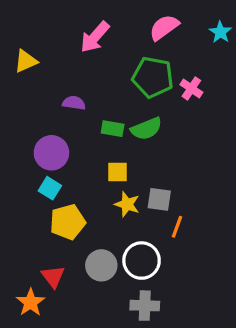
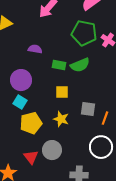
yellow star: (127, 204) -> (61, 119), moved
orange line: (177, 227) -> (105, 118), moved
white circle: (142, 261) -> (101, 147), moved
red triangle: (53, 277) -> (31, 157), moved

